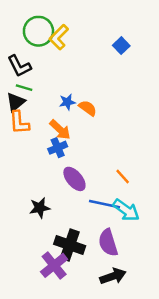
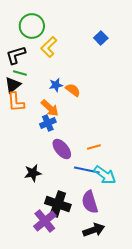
yellow L-shape: (59, 37) -> (49, 47), moved
black L-shape: (19, 66) -> (16, 55), turned 100
orange line: (123, 177) -> (94, 147), moved, turned -64

